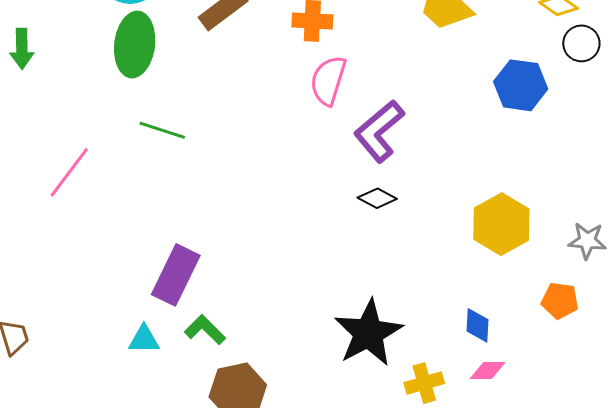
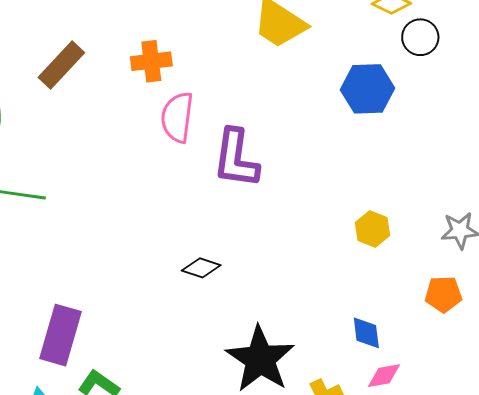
purple L-shape: (379, 131) -> (236, 158), turned -32
black diamond: (377, 198) -> (201, 268), moved
yellow hexagon: (501, 224) -> (372, 229), size x0.6

